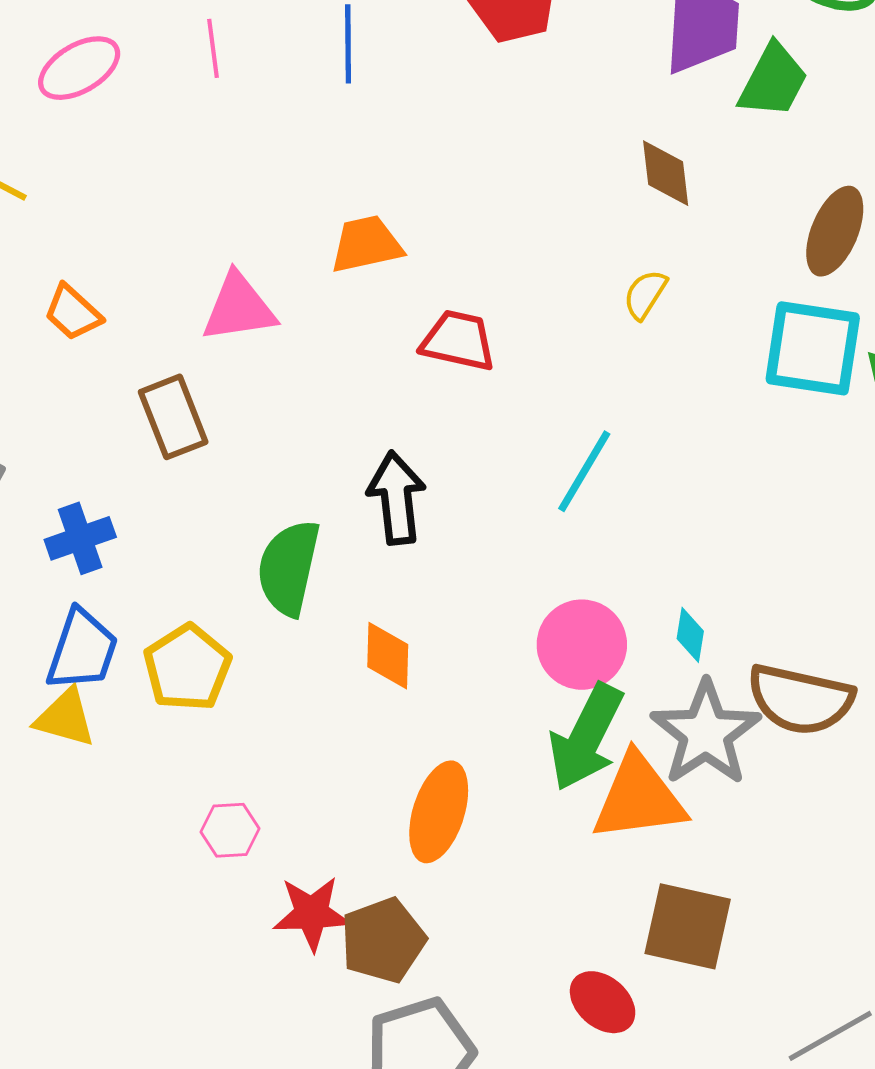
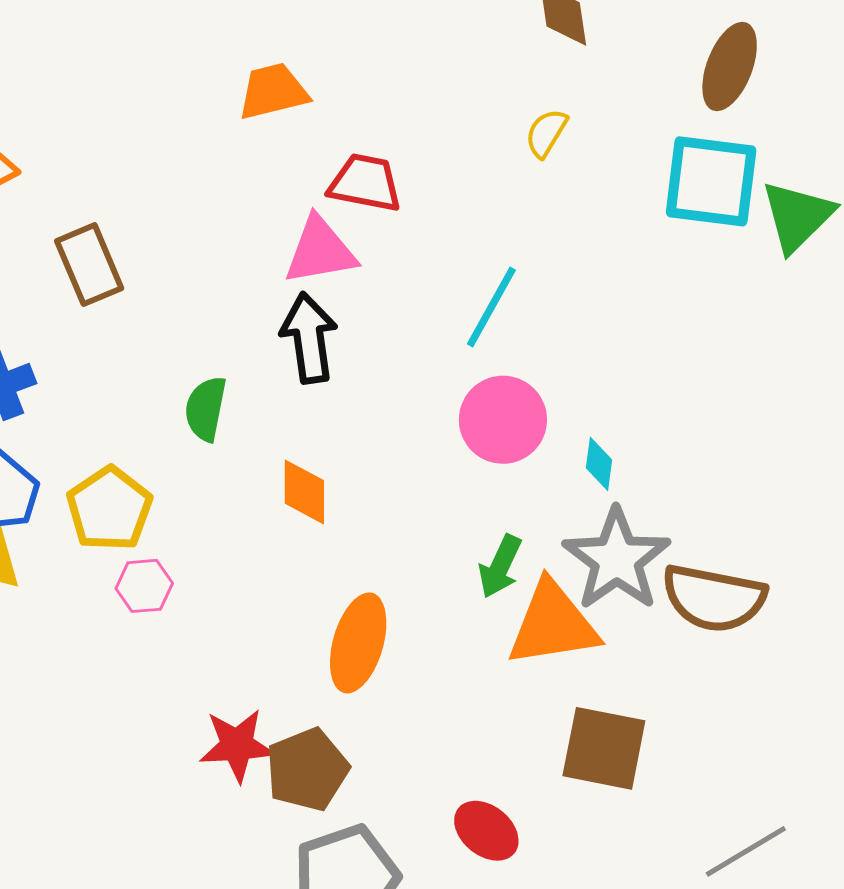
pink triangle: (239, 308) -> (320, 251), moved
green semicircle: (289, 568) -> (206, 409), size x0.7
pink circle: (582, 645) -> (503, 420), moved
brown semicircle: (800, 699) -> (714, 598), moved
green arrow: (586, 737) -> (500, 566), size x0.6
pink hexagon: (230, 830) -> (144, 586), moved
red ellipse: (603, 1002) -> (486, 831), moved

